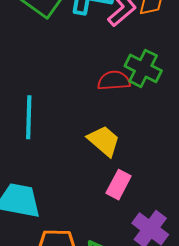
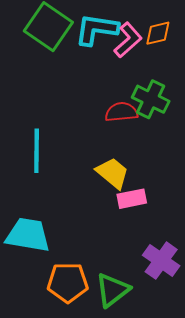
pink rectangle: (119, 185) -> (132, 199), moved, turned 52

